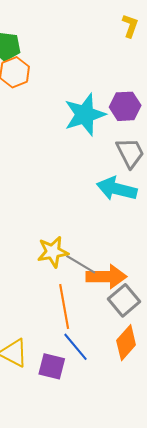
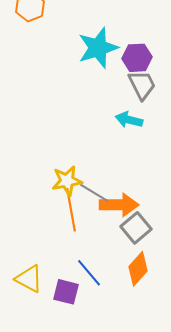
purple hexagon: (125, 106) -> (137, 58), moved
cyan arrow: (117, 189) -> (129, 120), size x0.7
orange line: (64, 307) -> (71, 210), moved

